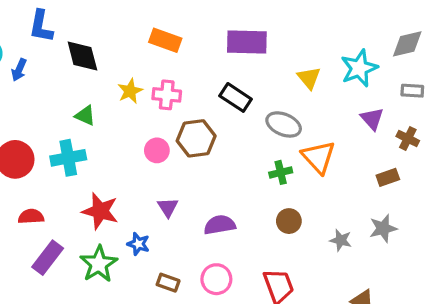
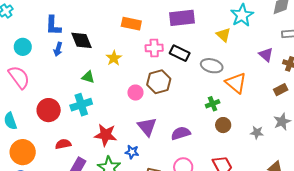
cyan star: (359, 68) -> (242, 15), moved
blue arrow: (19, 70) -> (58, 49), moved
pink cross: (167, 95) -> (154, 48), moved
green cross: (281, 172) -> (213, 104), moved
purple triangle: (168, 207) -> (147, 127), size x1.5

